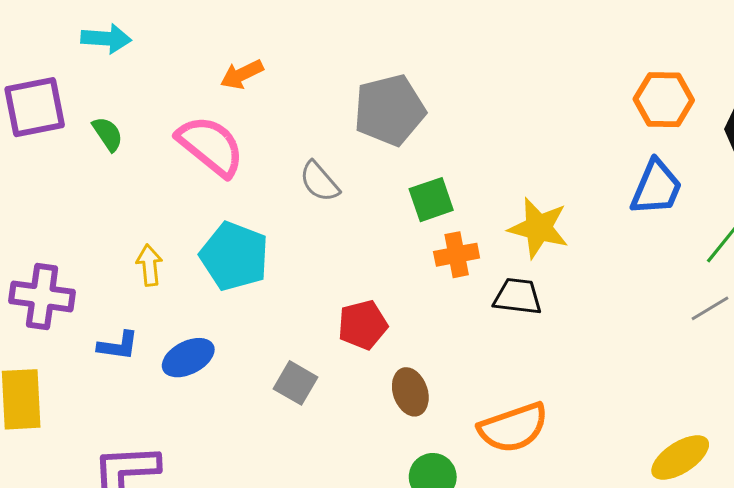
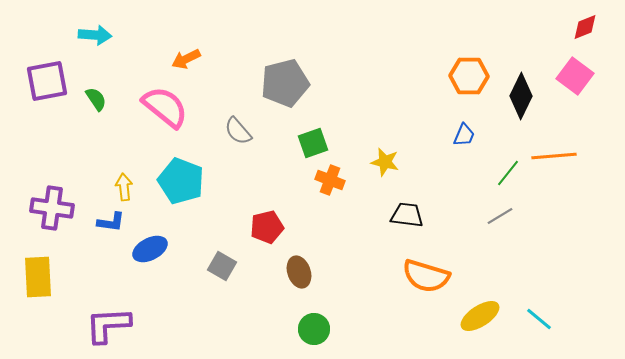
blue trapezoid: (656, 188) -> (464, 135), size x0.6
yellow star: (539, 228) -> (385, 162), size x0.7
orange cross: (457, 255) -> (330, 180), turned 32
black trapezoid: (518, 296) -> (407, 215), moved
blue L-shape: (118, 346) -> (111, 222), moved
orange semicircle: (513, 428) -> (426, 276), moved, turned 36

